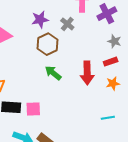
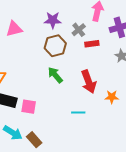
red rectangle: (111, 62) -> (92, 44), moved
red arrow: (87, 73) -> (89, 82), turned -30
cyan line: (108, 118) -> (78, 113), moved

